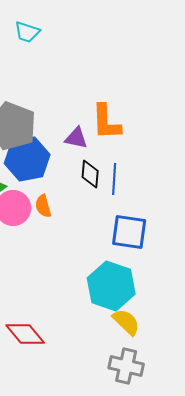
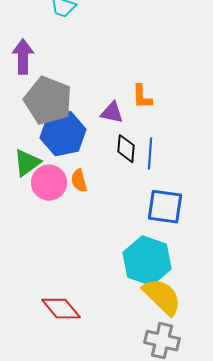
orange L-shape: (106, 122) -> (142, 97), size x0.7
yellow semicircle: (126, 322) -> (162, 297), size x1.4

